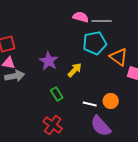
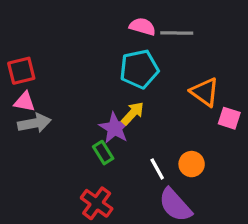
cyan pentagon: (95, 43) -> (139, 69), moved
purple star: (49, 61) -> (115, 128), moved
white line: (90, 104) -> (157, 169), turned 48

